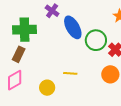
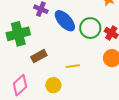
brown rectangle: (19, 54) -> (39, 56), moved, turned 49

